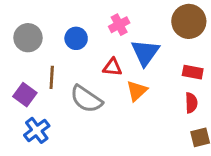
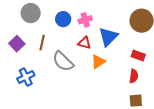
pink cross: (119, 25) -> (85, 20), moved
purple square: (25, 95) -> (17, 44), moved

